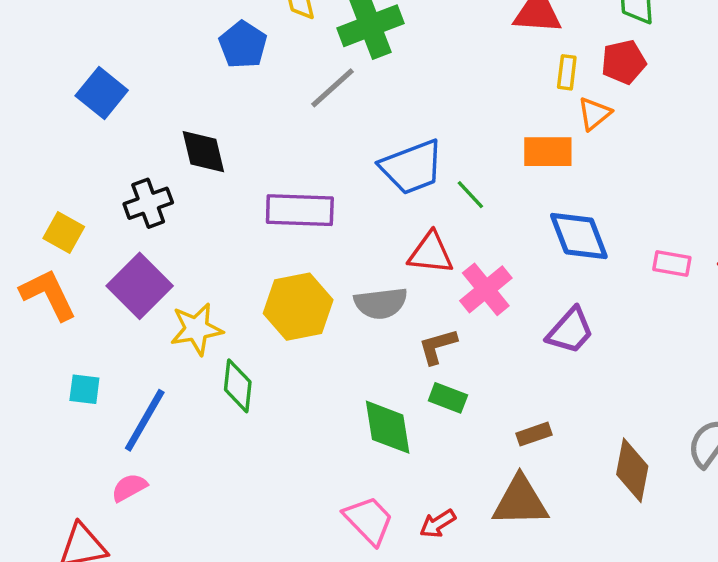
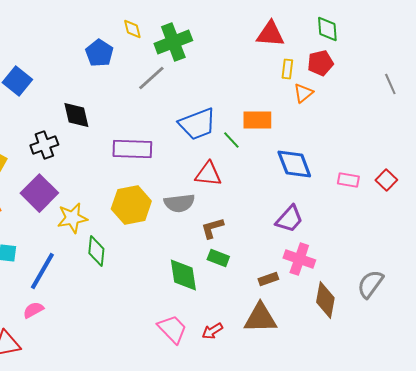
orange rectangle: (548, 152) -> (257, 120), moved
pink cross: (486, 289) -> (299, 259), moved, turned -32

